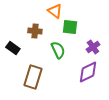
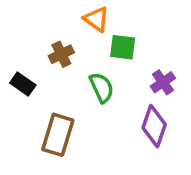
brown cross: (35, 31) -> (61, 54), turned -32
purple diamond: (88, 72) -> (154, 126), turned -45

